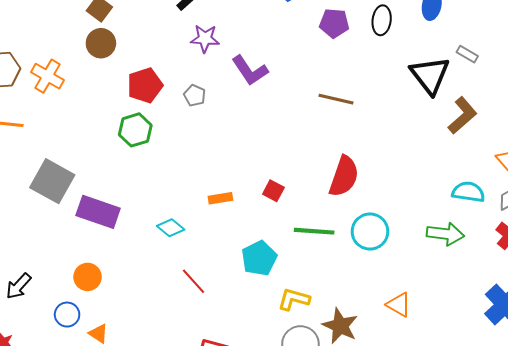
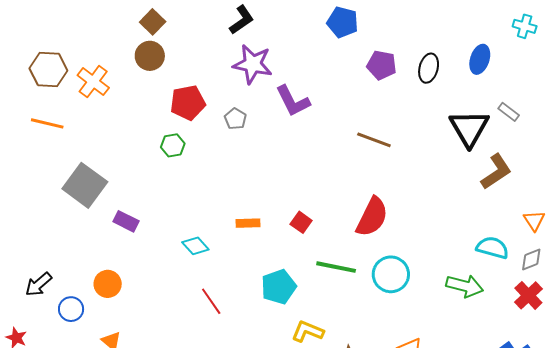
purple star: (205, 39) -> (253, 64), size x1.4
green hexagon: (135, 130) -> (173, 145), size x0.7
purple rectangle: (98, 212) -> (126, 221), size x0.6
blue circle: (67, 315) -> (71, 309), moved

